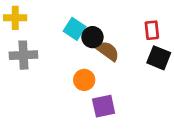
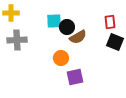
cyan square: (75, 29) -> (54, 21), turned -35
brown semicircle: (108, 51) -> (78, 37), turned 114

